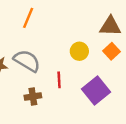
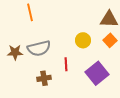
orange line: (28, 18) -> (30, 12), moved, turned -36
gray semicircle: (27, 61) -> (39, 48), turned 135

